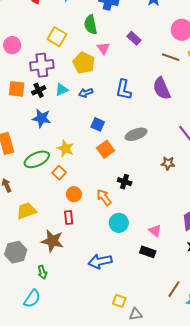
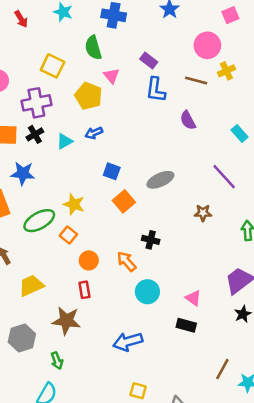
purple semicircle: (162, 88) -> (188, 120), size x0.7
cyan triangle: (62, 90) -> (65, 141), moved
blue L-shape: (124, 90) -> (156, 90), moved
blue star: (41, 118) -> (23, 173), moved
yellow square: (119, 301) -> (138, 391), moved

